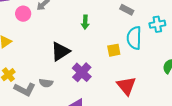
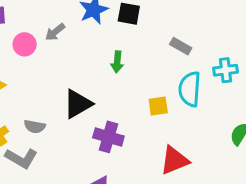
purple cross: (82, 72) -> (108, 137), turned -30
gray semicircle: (46, 83) -> (35, 127), moved
red triangle: (126, 86) -> (174, 160), turned 45

